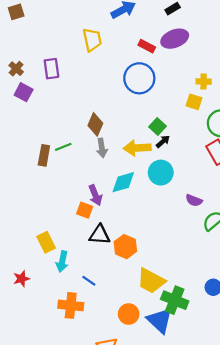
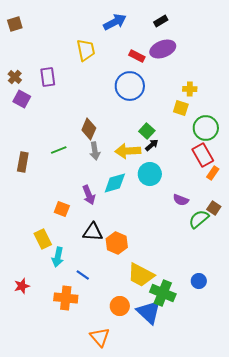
brown rectangle: (44, 155) -> (23, 162), moved
orange square: (85, 210) -> (62, 209), moved
red star: (21, 279) -> (22, 286), moved

